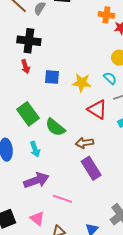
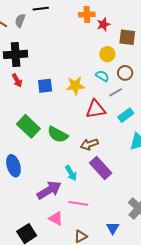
red triangle: (97, 110) -> (96, 109), turned -30
cyan arrow: (35, 149) -> (71, 173), moved
pink triangle: (37, 218) -> (56, 218), moved

